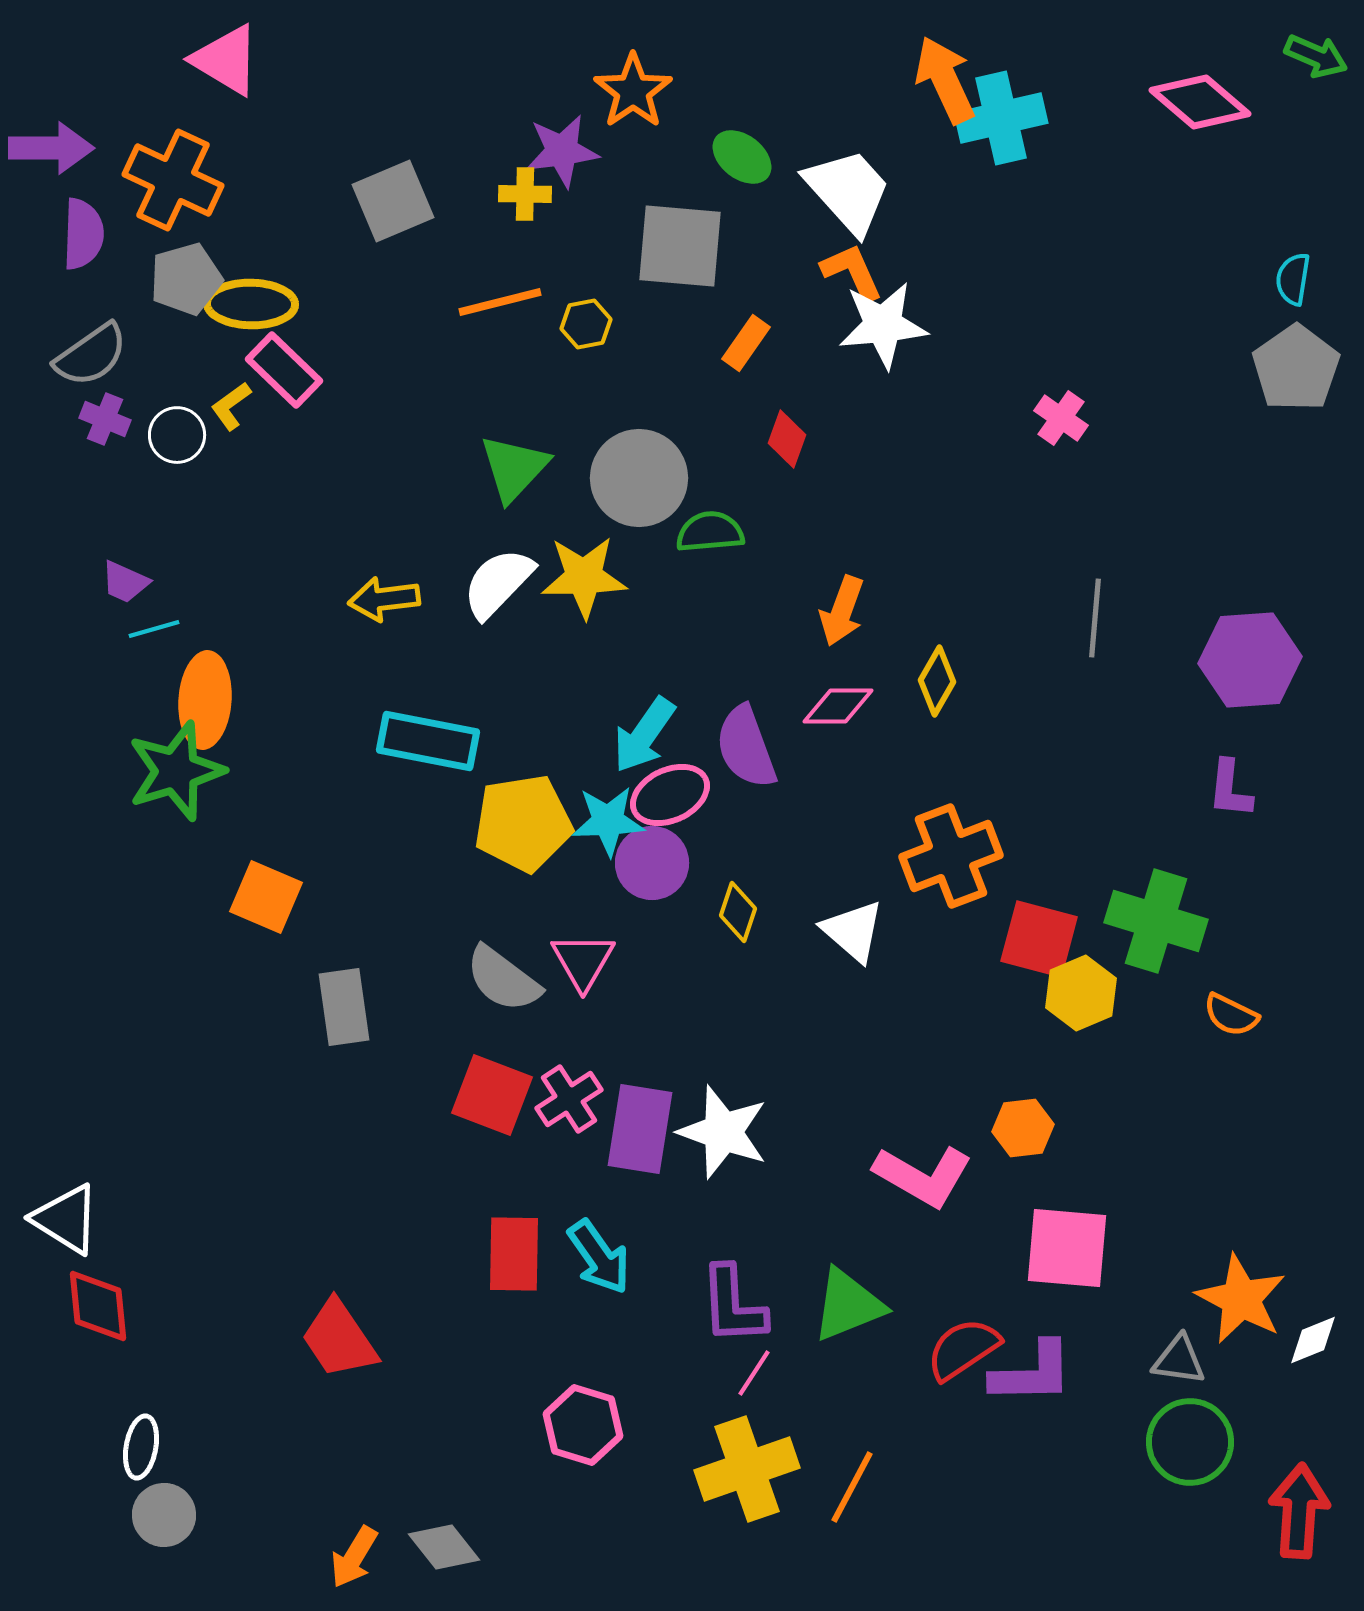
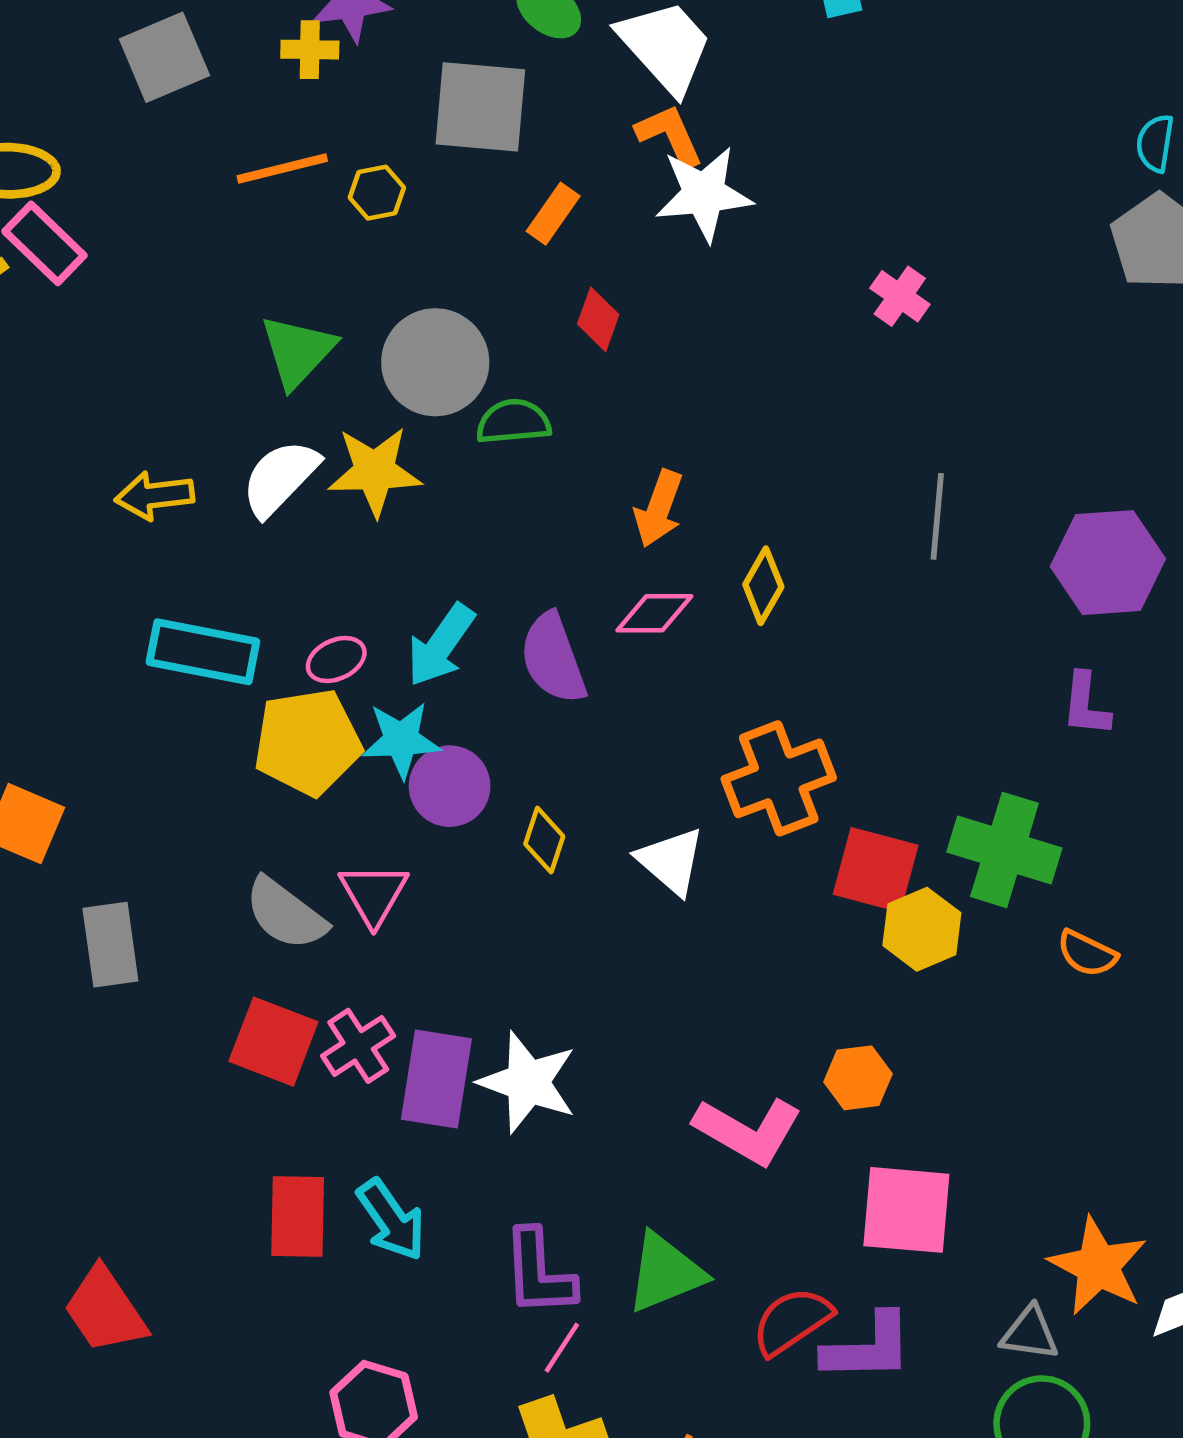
pink ellipse: (670, 795) -> (336, 659), moved, size x0.7

